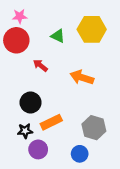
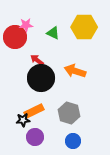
pink star: (20, 16) -> (26, 25), moved
black circle: (31, 103) -> (41, 78), moved, size x1.4
orange rectangle: (51, 122) -> (34, 111), moved
gray hexagon: (94, 128) -> (69, 113), moved

